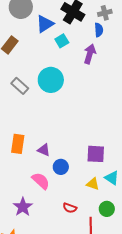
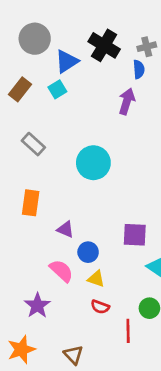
cyan square: (62, 41) -> (57, 89), moved
cyan circle: (51, 80) -> (93, 163), moved
orange rectangle: (18, 144) -> (31, 203), moved
yellow triangle: (93, 184) -> (96, 279), moved

